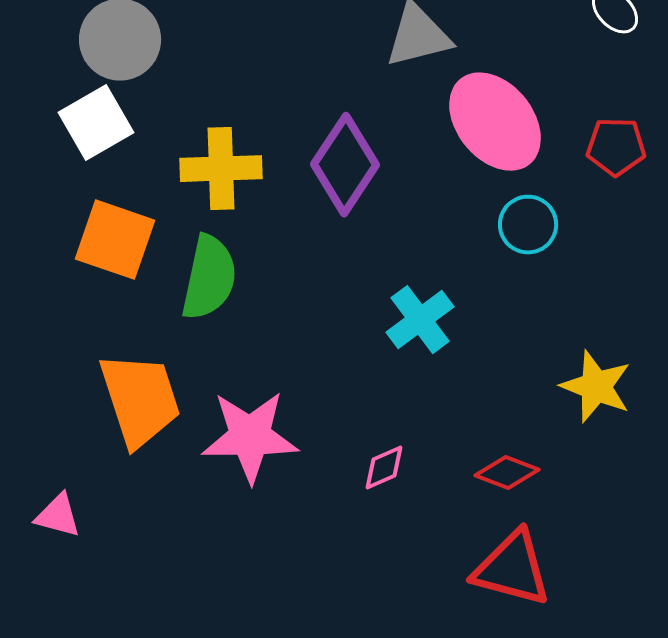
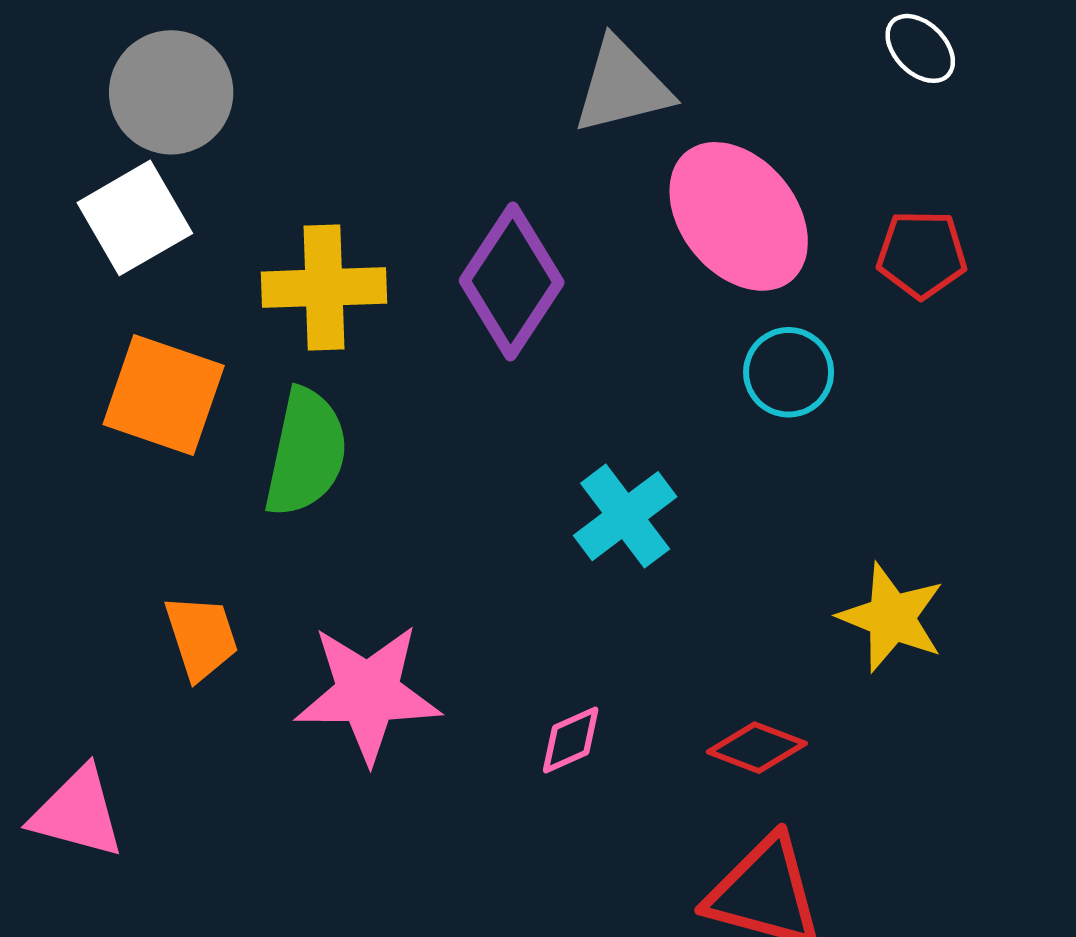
orange trapezoid: (140, 400) -> (201, 637), size x0.6
pink triangle: (58, 516) -> (77, 813), size x1.4

